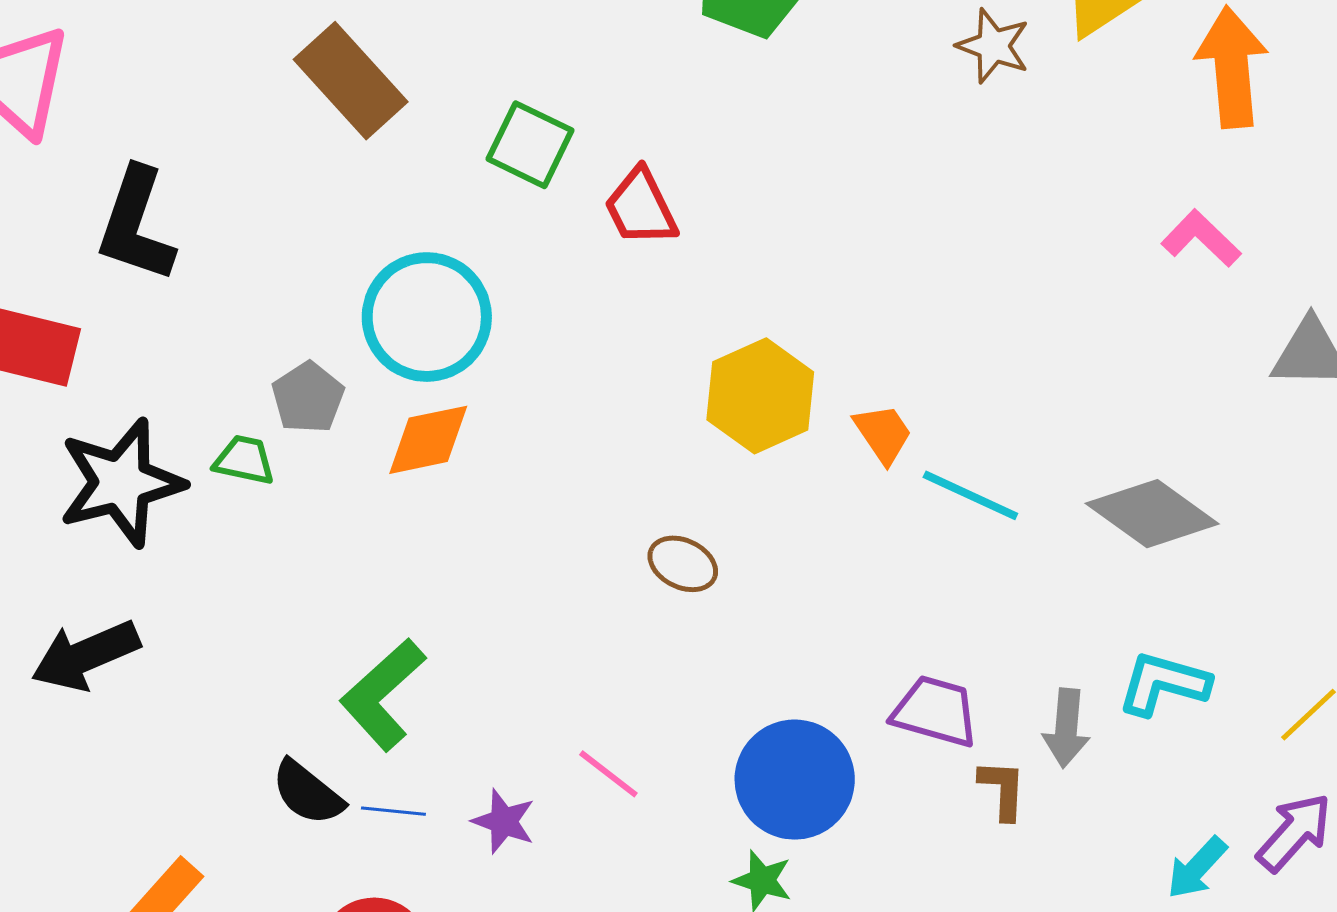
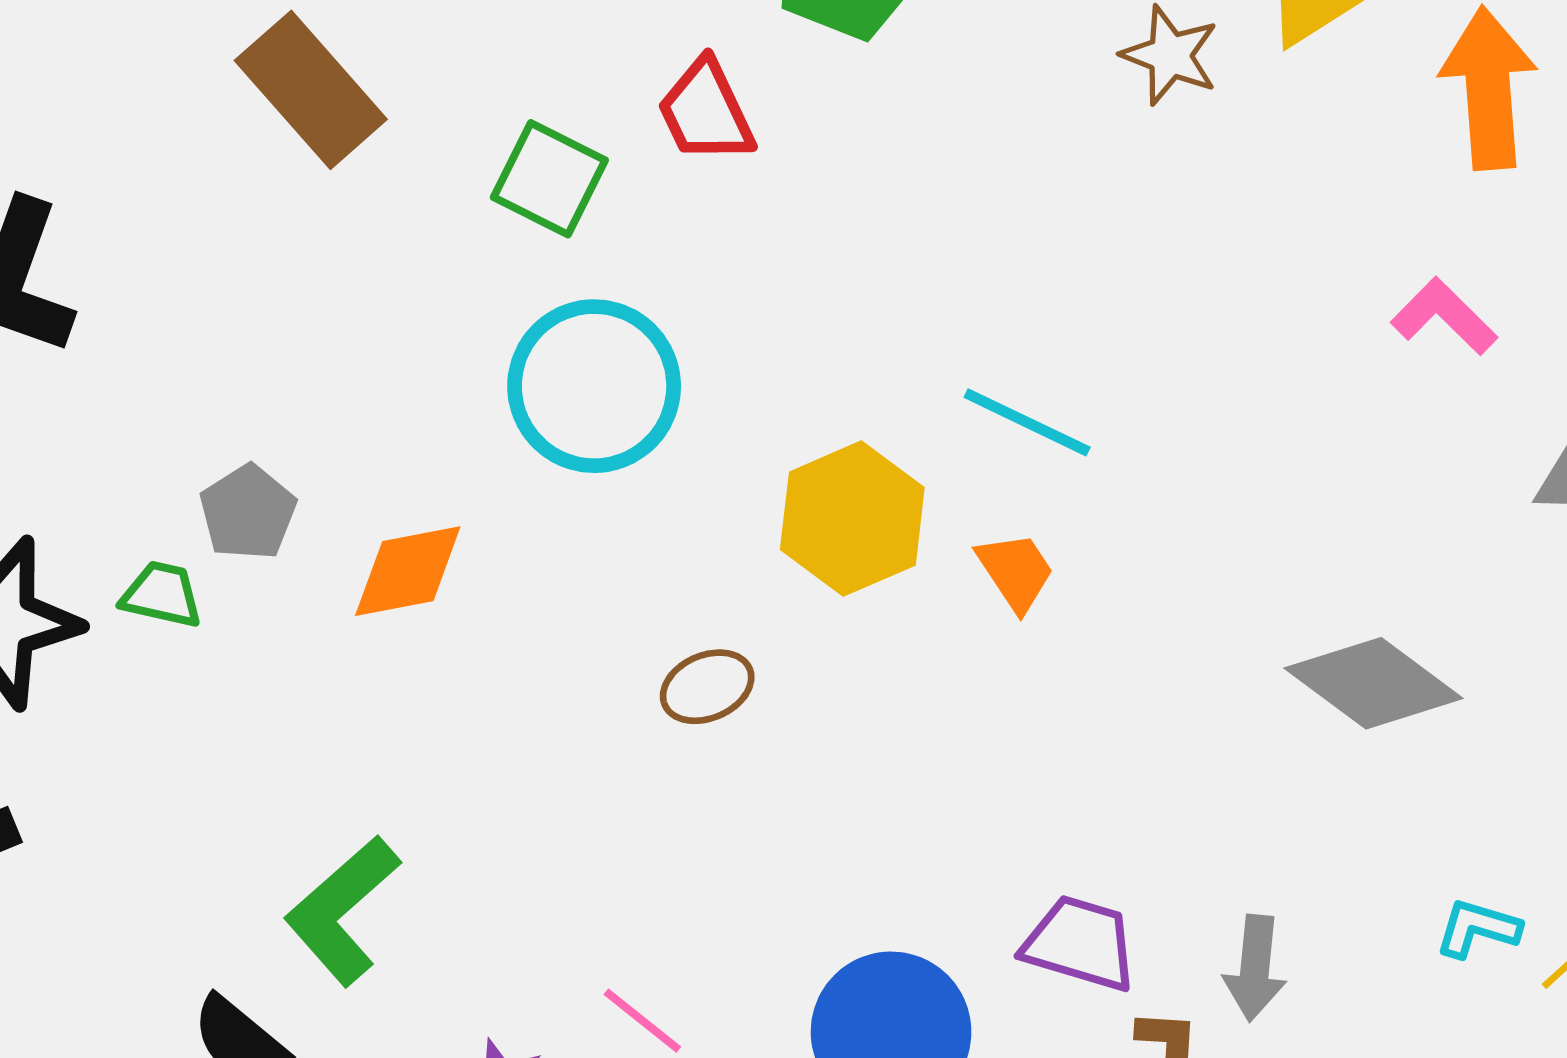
red trapezoid: (641, 207) -> (706, 111), moved
cyan circle: (427, 317) -> (594, 386), moved
cyan line: (970, 495) -> (1027, 422), moved
brown ellipse: (683, 564) -> (707, 687), moved, turned -50
cyan L-shape: (1164, 684) -> (1478, 928), moved, size x0.7

